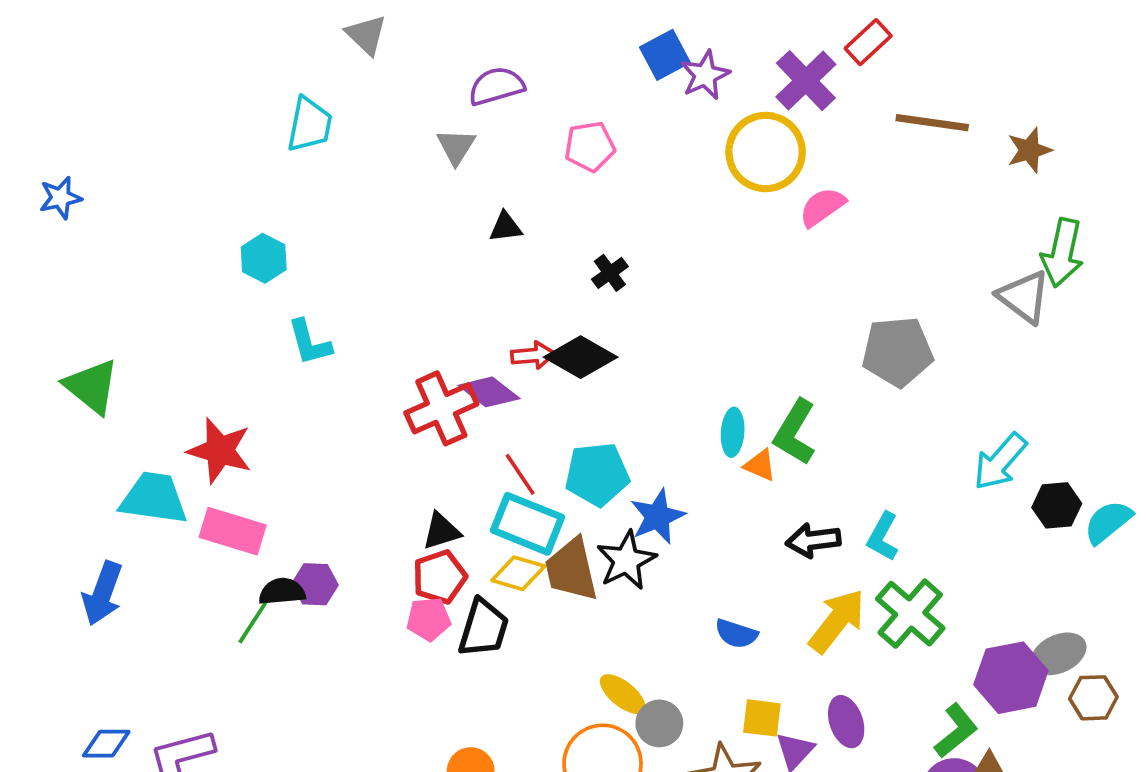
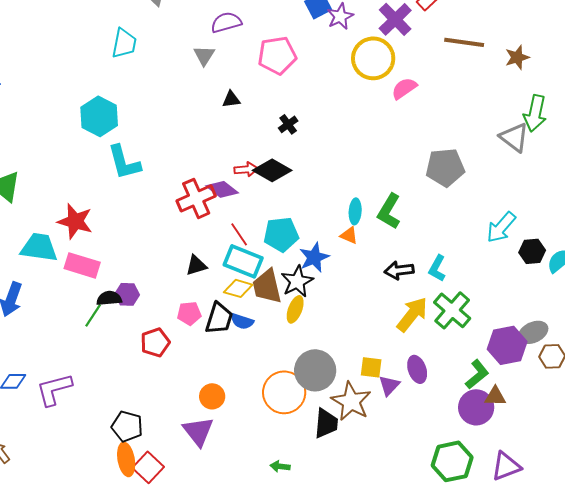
pink pentagon: (590, 147) -> (277, 55), size x1.4
cyan hexagon: (264, 258) -> (99, 116), size x1.5
cyan L-shape: (310, 342) -> (124, 162), size x1.4
orange triangle: (760, 465) -> (349, 235), moved
red pentagon: (440, 577) -> (155, 342), moved
blue semicircle: (736, 634) -> (242, 321), moved
yellow ellipse: (623, 694) -> (295, 309), moved, turned 72
gray circle: (659, 723) -> (315, 370), size x1.6

